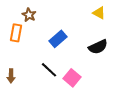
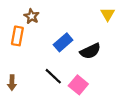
yellow triangle: (99, 13) -> (108, 14), turned 32
black semicircle: (98, 47) -> (90, 51), moved

